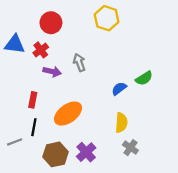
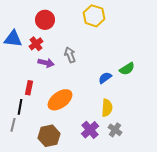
black line: (34, 127) -> (20, 107), moved
gray line: (15, 142) -> (13, 125), turned -56
purple cross: (86, 152) -> (90, 130), moved

